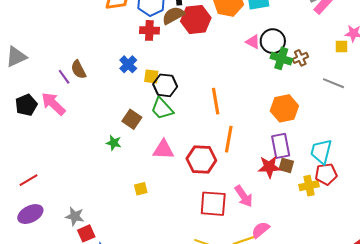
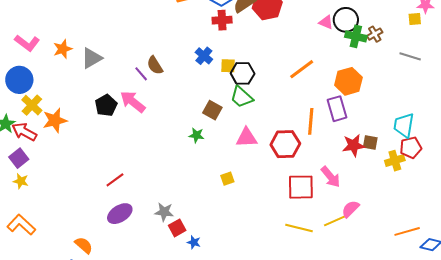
orange line: (216, 101) -> (302, 69), moved, turned 68
orange hexagon: (284, 108) -> (348, 81), moved
purple rectangle: (281, 146) -> (337, 109), moved

